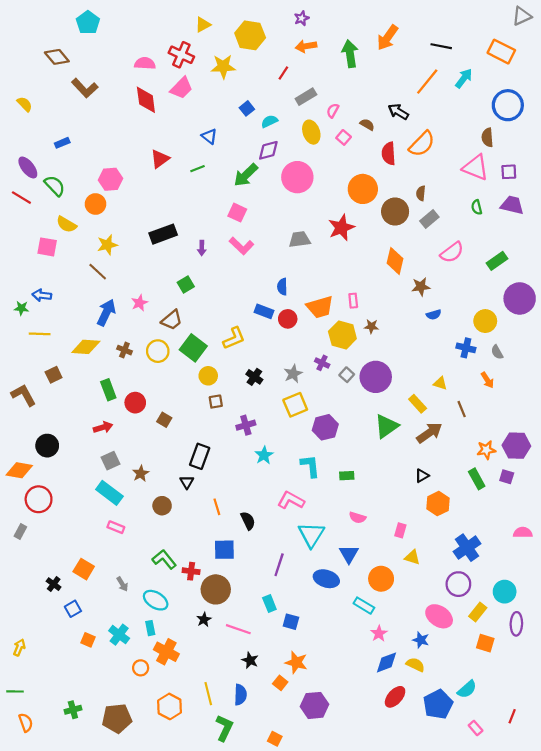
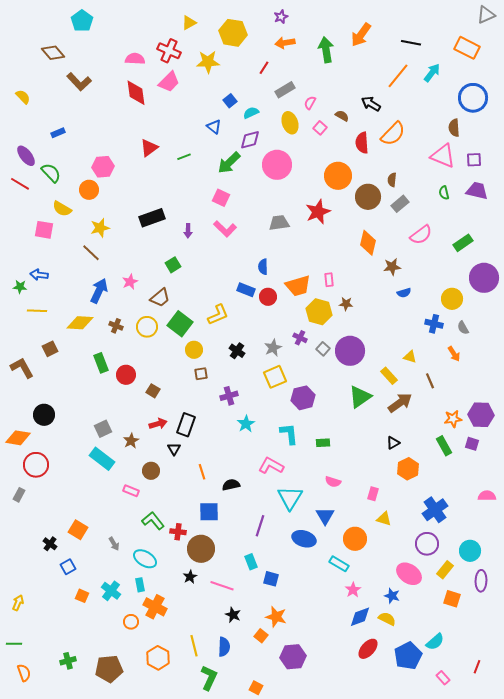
blue triangle: (209, 136) -> (214, 127), moved
red arrow: (103, 427) -> (158, 424), moved
black semicircle: (248, 521) -> (231, 485), turned -78
pink rectangle: (116, 527) -> (131, 491), moved

